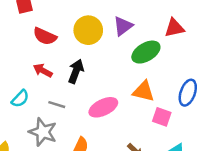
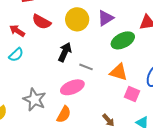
red arrow: (43, 71) -> (17, 31), moved
cyan semicircle: (20, 99) -> (16, 55), moved
gray line: (57, 105) -> (86, 67), moved
pink ellipse: (103, 107) -> (72, 87), moved

